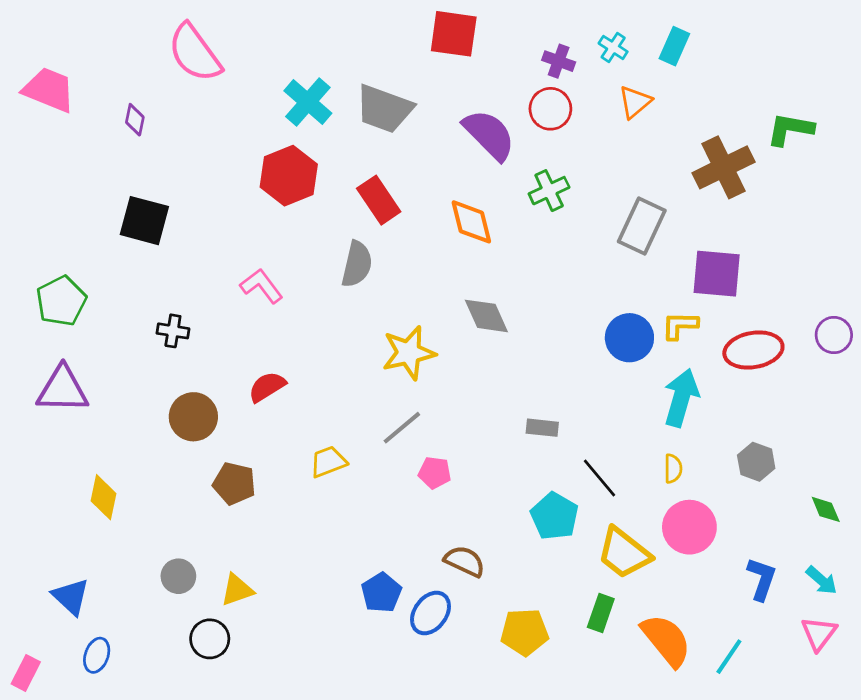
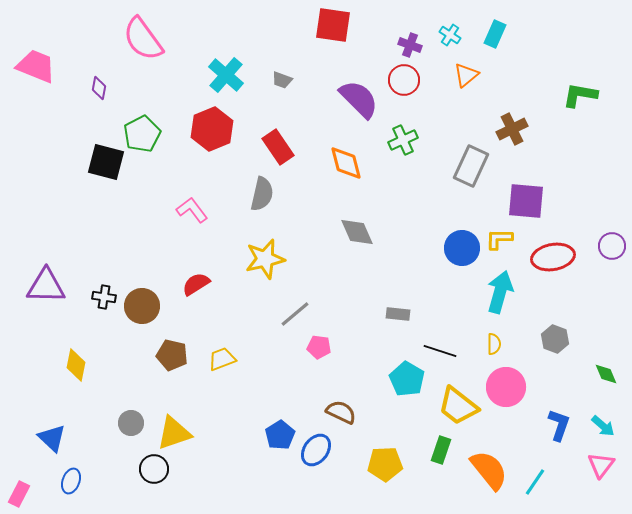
gray trapezoid: (384, 109) -> (282, 80), size x0.5
brown cross: (723, 167) -> (512, 129), moved, size x0.7
green pentagon: (61, 301) -> (142, 134), moved
black cross: (173, 331) -> (104, 297), moved
yellow star: (409, 353) -> (265, 259), moved
yellow trapezoid: (328, 462) -> (222, 359), moved
black line: (599, 478) -> (440, 351), turned -32
yellow triangle: (237, 590) -> (174, 433), size x1.4

